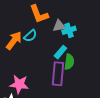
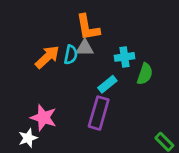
gray triangle: (59, 26) -> (85, 48), moved
cyan semicircle: (30, 36) -> (71, 55), turned -48
green semicircle: (69, 62) -> (145, 74), moved

